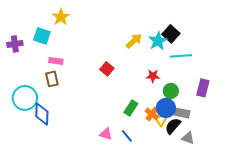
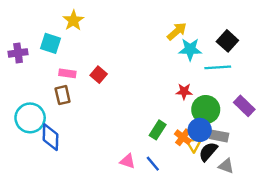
black square: (171, 34) -> (227, 41), moved
yellow arrow: (134, 41) -> (177, 31), moved
cyan star: (158, 41) -> (190, 49), turned 30
red square: (107, 69) -> (99, 75), moved
purple rectangle: (203, 88) -> (244, 106), turned -60
green circle: (171, 91) -> (206, 109), size x1.5

